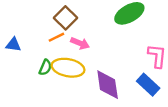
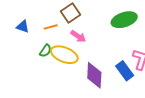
orange line: (56, 37) -> (51, 27), moved
blue rectangle: (148, 85) -> (125, 71), moved

